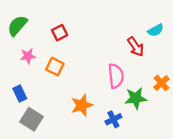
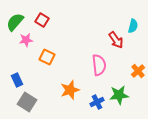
cyan semicircle: (156, 30) -> (133, 26), turned -48
red square: (60, 33) -> (42, 20), moved, turned -32
pink star: (28, 56) -> (26, 40), moved
green star: (136, 98) -> (119, 95), moved

